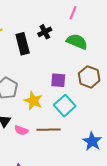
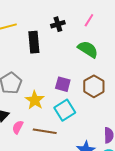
black cross: (45, 32) -> (58, 24), moved
pink semicircle: (21, 130) -> (18, 127), turned 88

